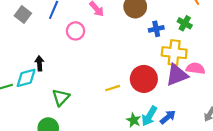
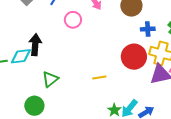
black arrow: (39, 63) -> (35, 45), size x1.5
red circle: (144, 79) -> (134, 57), moved

